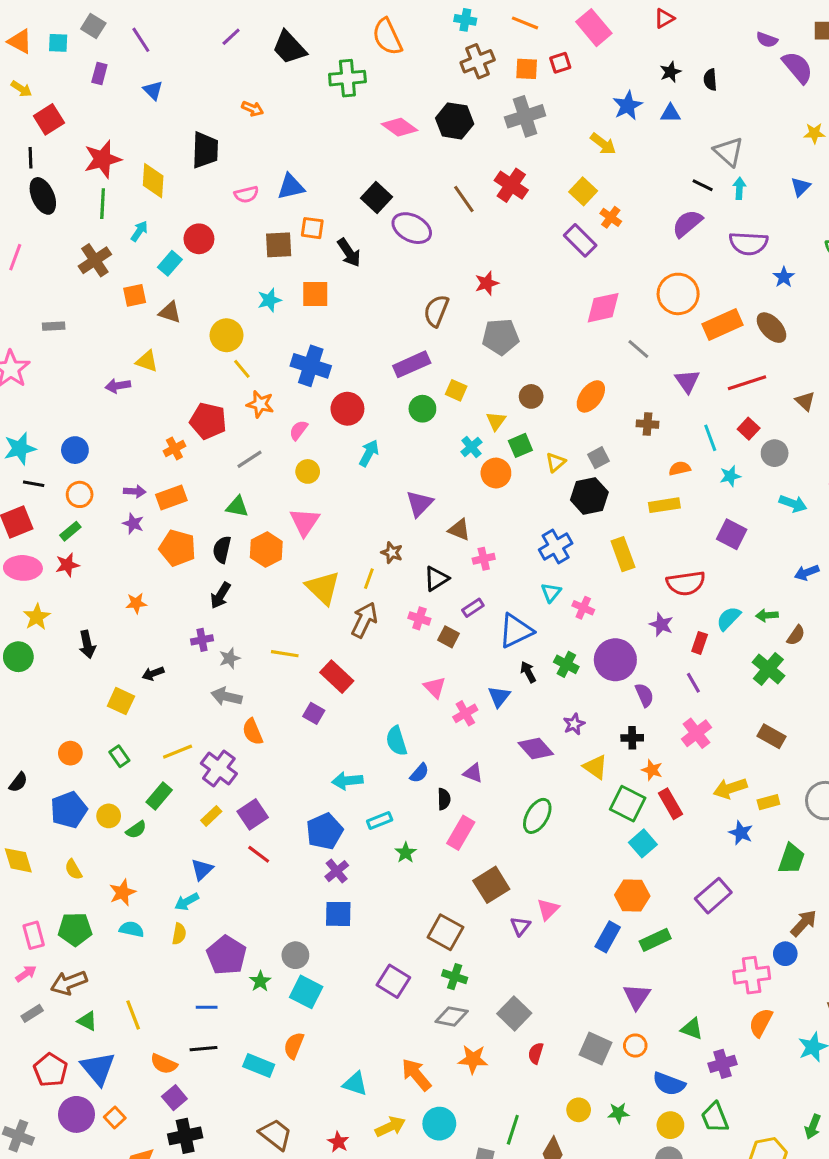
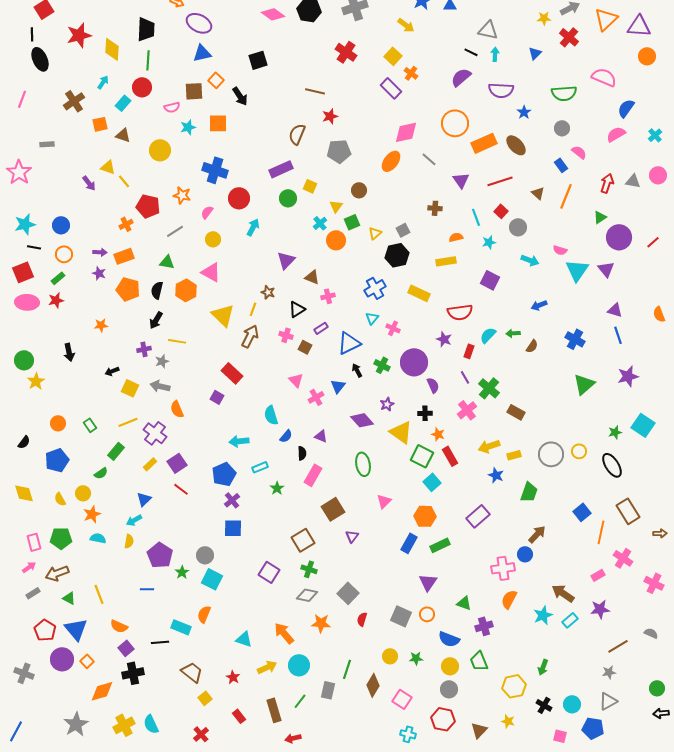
gray triangle: (729, 152) -> (488, 30), turned -30
pink semicircle: (246, 194) -> (172, 107), moved
black square: (377, 197) -> (258, 60), turned 30
brown line: (464, 199) -> (315, 91), moved, turned -42
green line: (103, 204) -> (148, 60), moved
orange square: (312, 228) -> (216, 80), turned 35
purple ellipse: (412, 228) -> (199, 23), moved
yellow line: (242, 369) -> (124, 181), moved
purple arrow: (118, 386) -> (89, 183), turned -119
orange ellipse: (591, 396) -> (391, 161), moved
pink triangle: (305, 522) -> (211, 272), turned -35
yellow rectangle: (623, 554) -> (419, 293), turned -45
yellow star: (37, 617) -> (36, 381), moved
yellow line: (285, 654) -> (177, 341), moved
green cross: (768, 669) -> (489, 388), moved
yellow square: (121, 701) -> (130, 388), moved
yellow triangle: (595, 767) -> (401, 432), size x1.4
yellow circle: (109, 816) -> (83, 493), moved
green ellipse: (537, 816) -> (363, 464), turned -40
pink triangle: (548, 909) -> (384, 501), moved
brown square: (445, 932) -> (303, 540), turned 30
black line: (204, 1049) -> (160, 642), moved

